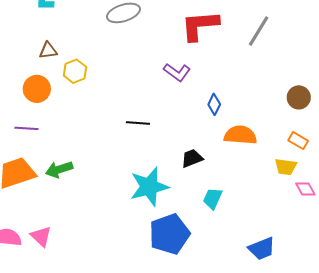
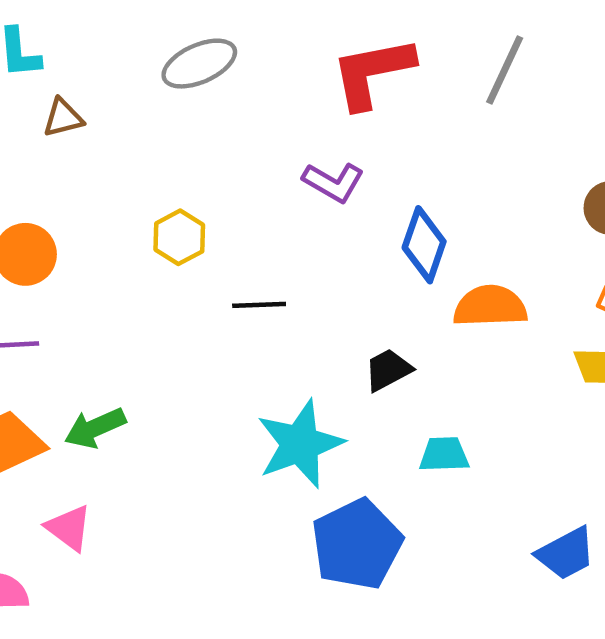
brown triangle: (48, 51) -> (63, 118), moved
yellow hexagon: (75, 71) -> (179, 237), moved
blue diamond: (214, 104) -> (424, 245), size x1.5
cyan trapezoid: (213, 199) -> (444, 454), turned 70
pink triangle: (41, 236) -> (69, 528), moved

